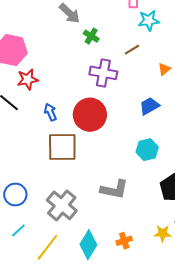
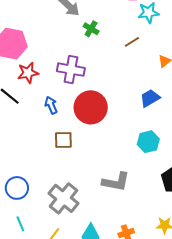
purple cross: (103, 73) -> (71, 70), moved
brown square: (62, 147) -> (63, 140), size x0.6
cyan line: (18, 230) -> (20, 224), turned -70

